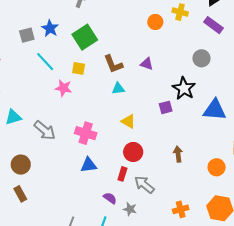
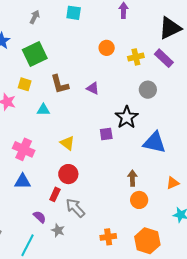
yellow cross: (180, 12) -> (136, 57), moved, turned -35
cyan triangle: (118, 89) -> (43, 110), moved
brown arrow: (178, 154) -> (132, 178), moved
orange circle: (217, 167) -> (139, 200), moved

